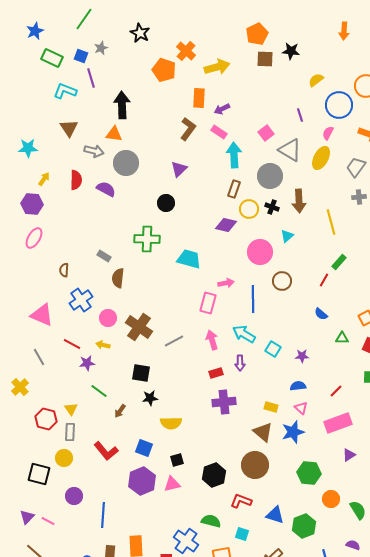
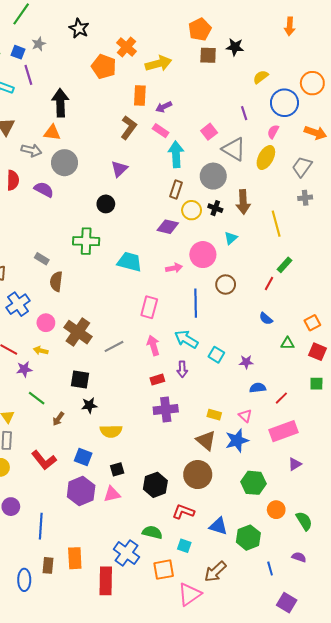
pink arrow: (226, 283) -> (174, 268), moved
blue semicircle: (298, 386) -> (258, 388), moved

